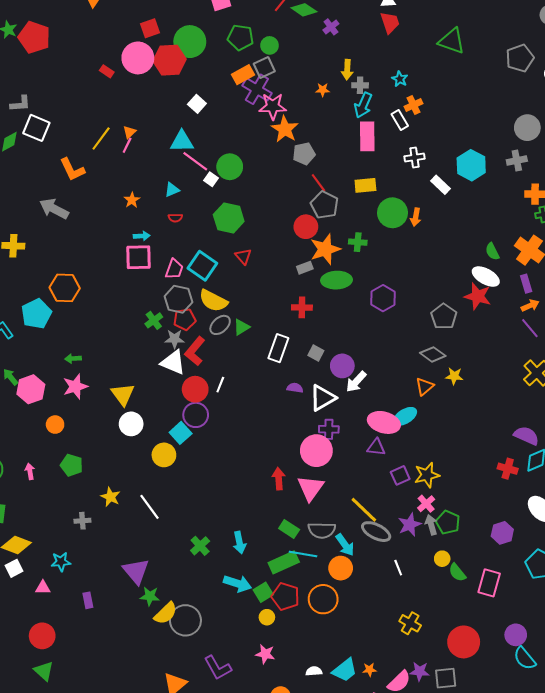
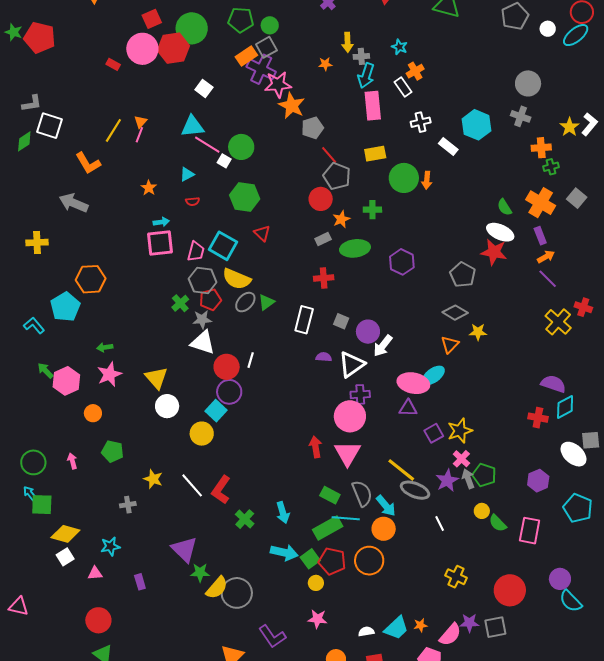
gray cross: (517, 160) -> (521, 116), turned 36
orange star: (325, 249) -> (341, 219), size x0.6
red L-shape: (195, 351) -> (221, 490), moved
gray semicircle: (322, 530) -> (362, 493), turned -108

